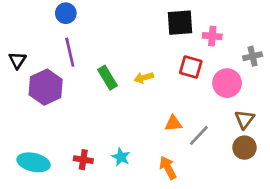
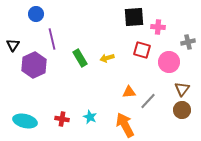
blue circle: (66, 13) -> (36, 14), moved
orange arrow: (168, 168) -> (125, 125), size x1.4

